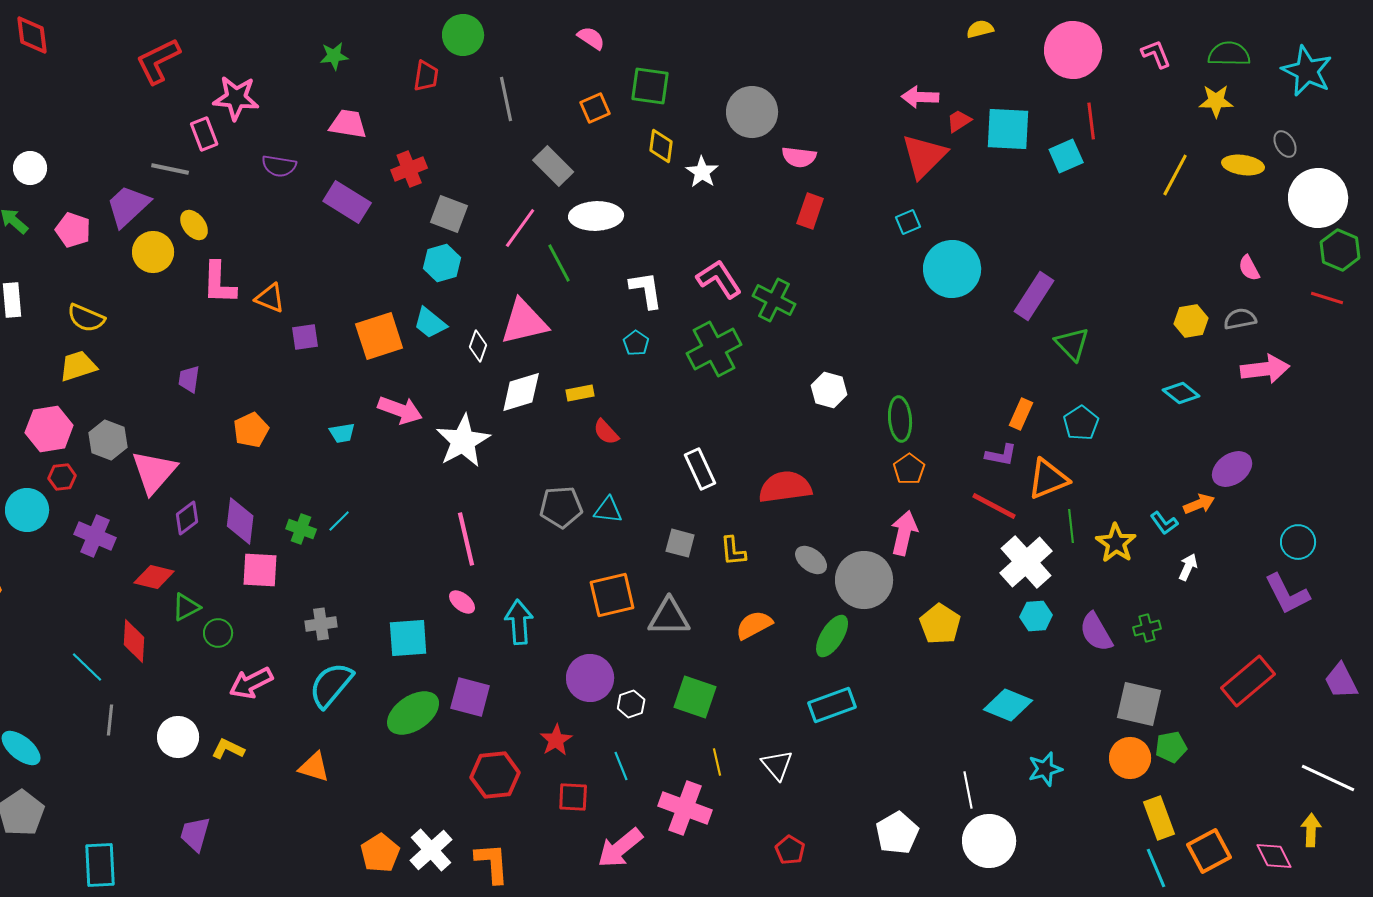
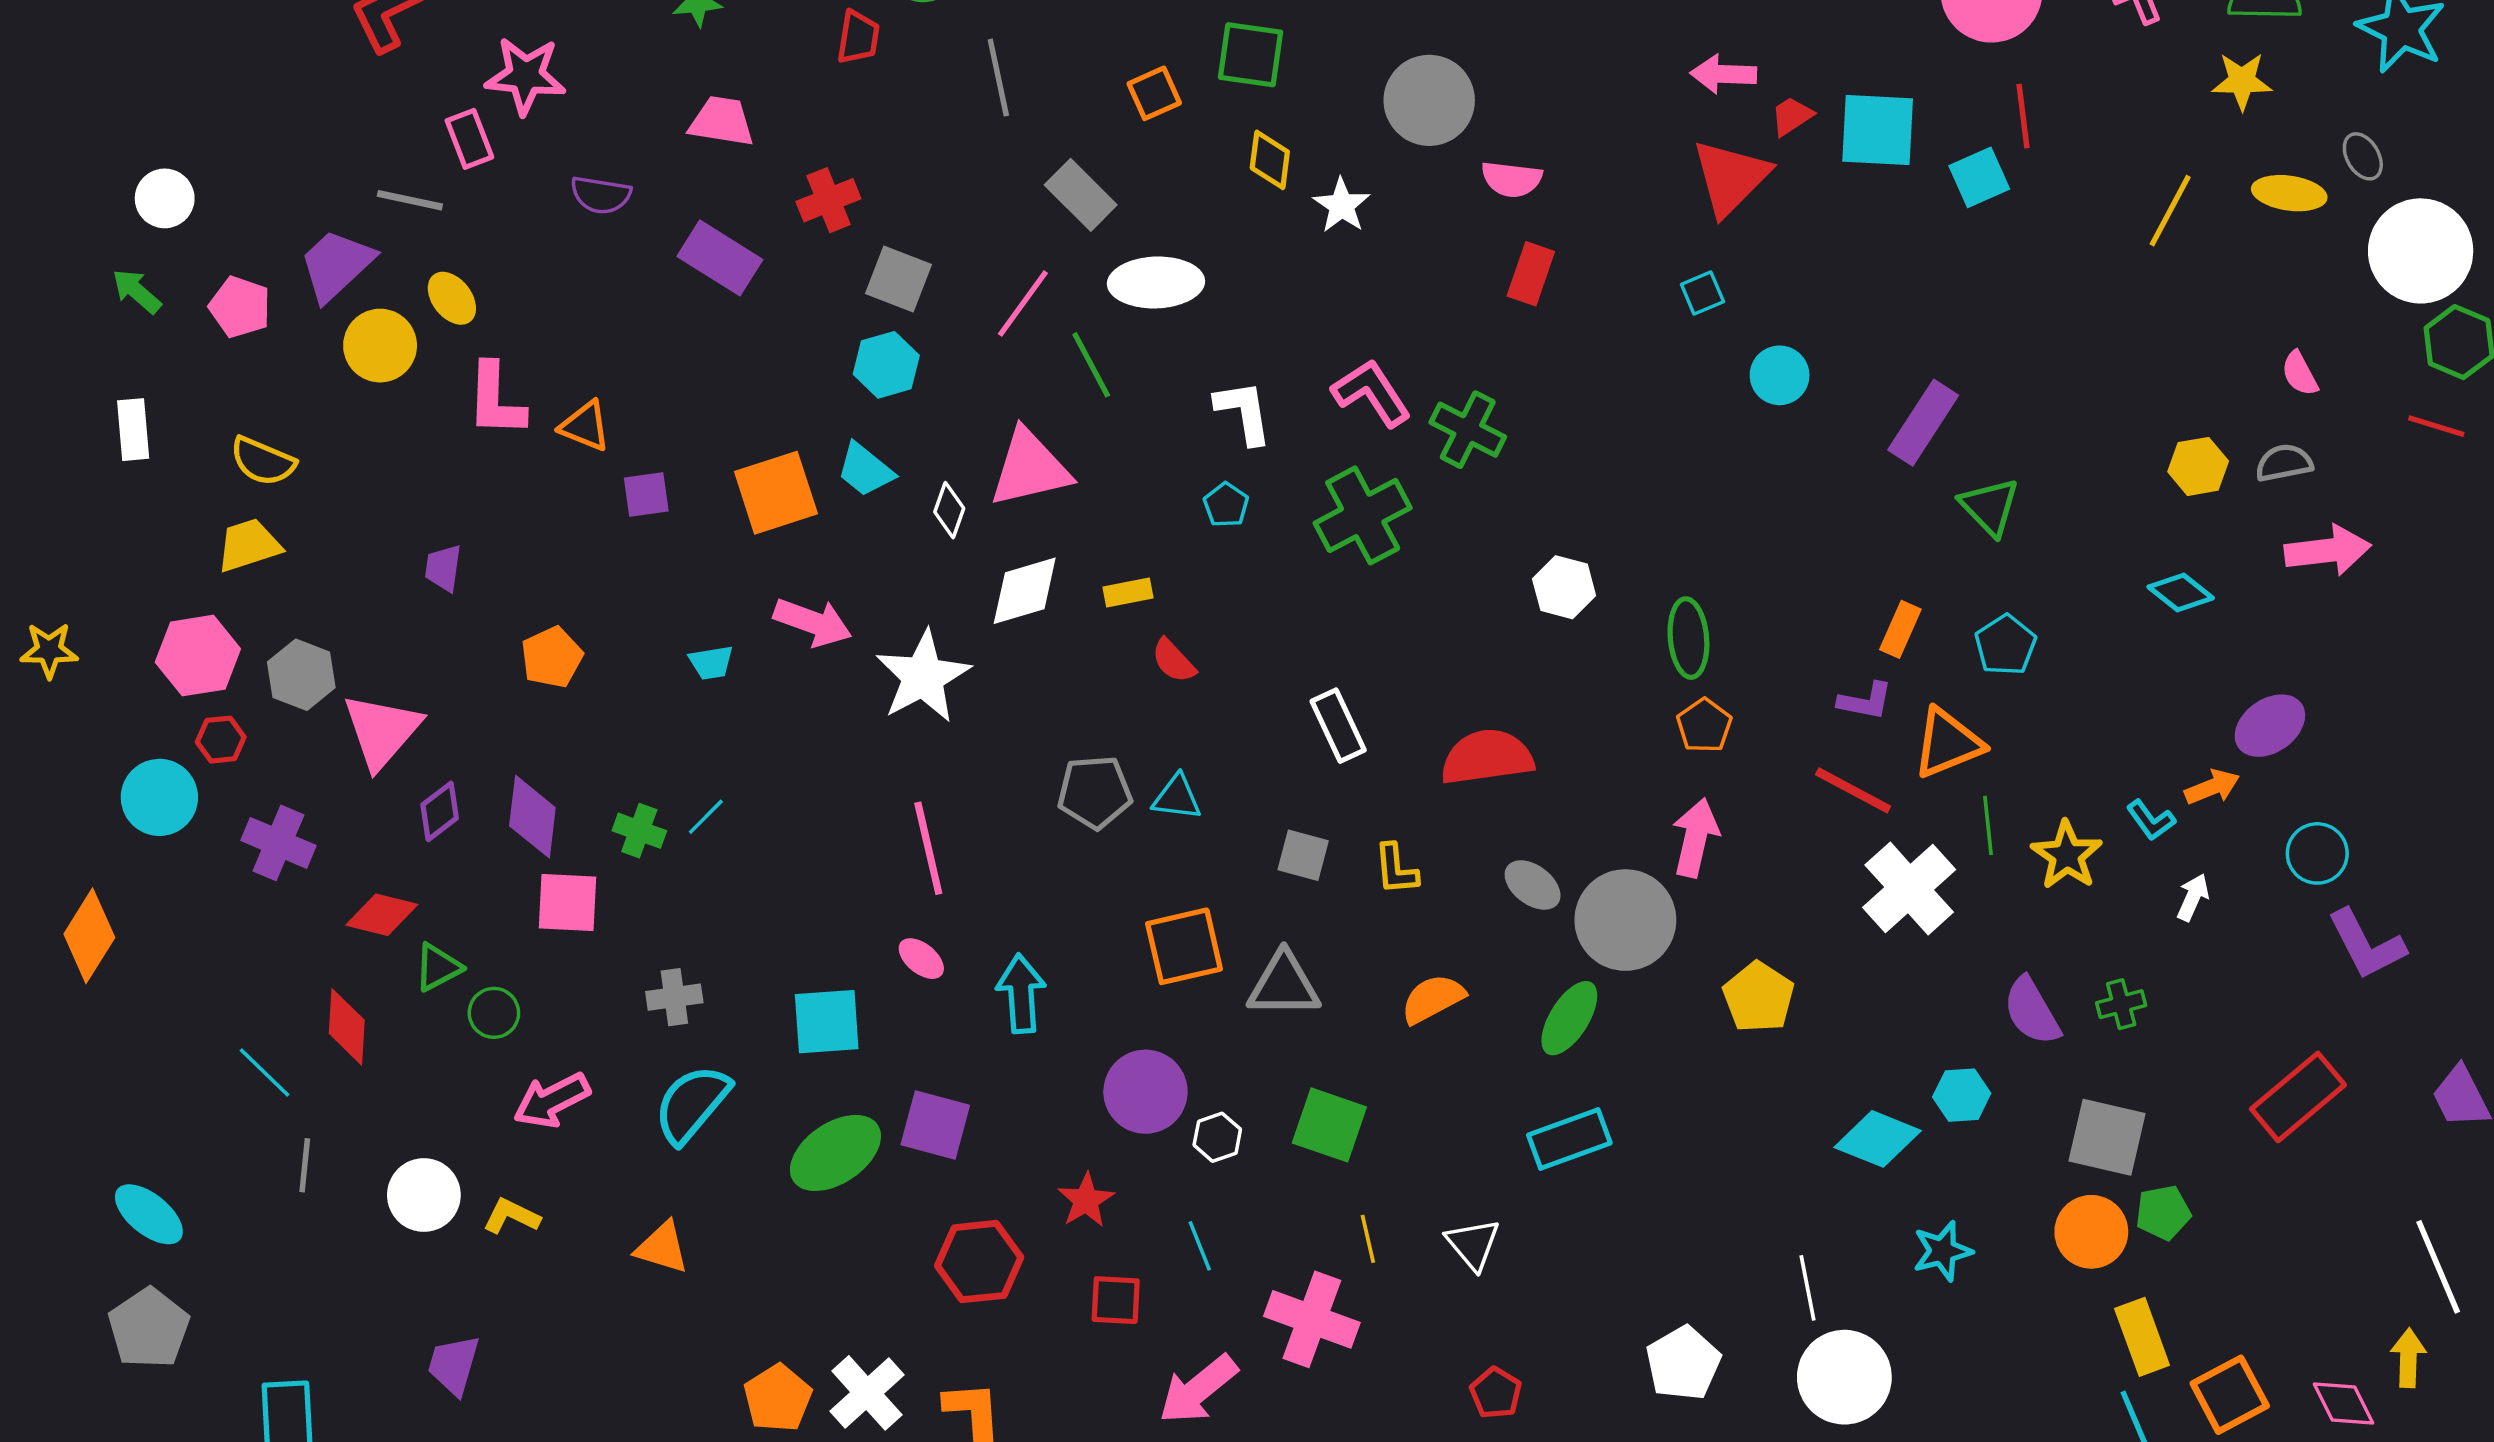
cyan circle: (952, 269) -> (1780, 375), size x0.6
cyan circle: (1298, 542) -> (2317, 853), moved
cyan hexagon: (1036, 616) -> (1962, 1095), moved
white line: (1328, 778) -> (2438, 1267), turned 42

